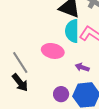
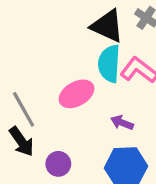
pink ellipse: (53, 51) -> (77, 94), turned -45
purple circle: (61, 94) -> (58, 164), moved

